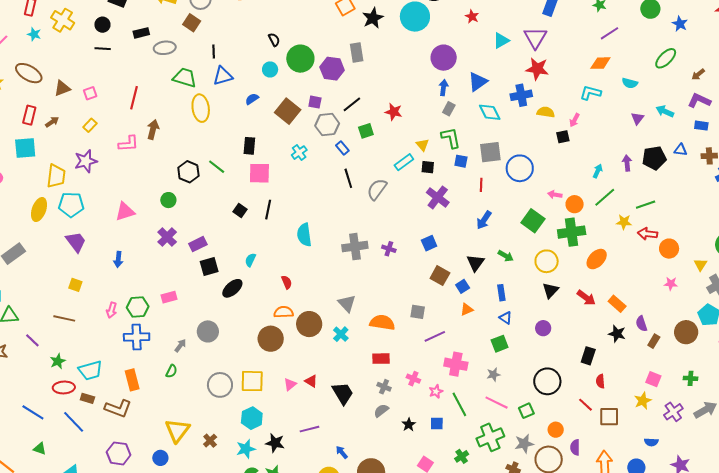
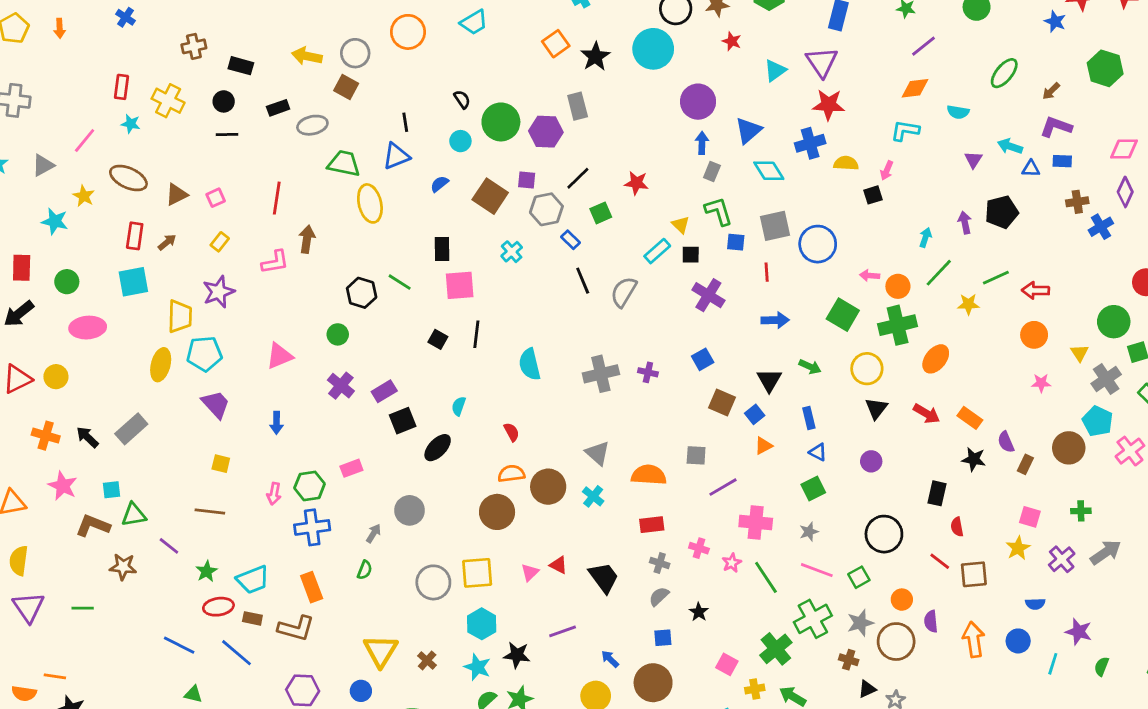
blue star: (680, 24) -> (1055, 21), moved
black line: (214, 52) -> (405, 122), moved
blue triangle: (680, 150) -> (1031, 169), moved
blue arrow: (484, 220) -> (775, 320), turned -120
red arrow: (648, 234) -> (1036, 290), moved
blue square: (437, 424) -> (663, 638), moved
cyan star: (246, 449) -> (477, 667), turned -30
green cross: (462, 456) -> (776, 649), size x1.6

